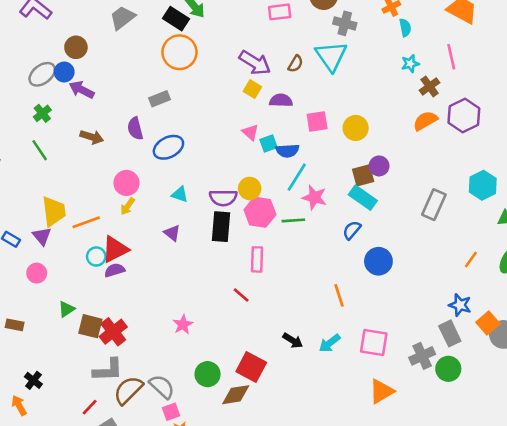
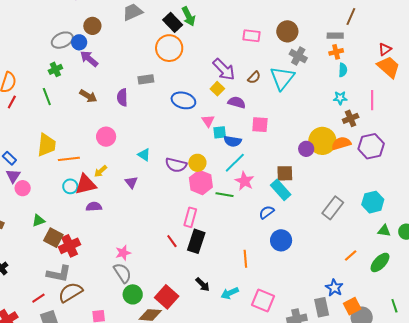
yellow circle: (356, 128) -> (322, 141), moved, size x1.4
blue ellipse: (168, 147) -> (183, 100), moved, turned 30
purple circle: (379, 166) -> (306, 149), moved
yellow arrow: (128, 206) -> (101, 171), moved
black rectangle: (221, 227) -> (196, 241), moved
purple triangle: (42, 236) -> (13, 176), moved
purple semicircle: (115, 270) -> (94, 207), moved
gray semicircle: (162, 387) -> (122, 273), moved

